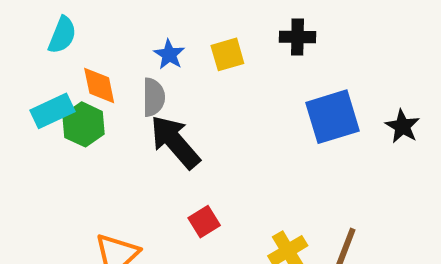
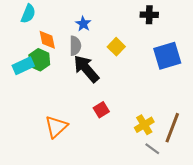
yellow square: (227, 54) -> (116, 47), moved, turned -30
cyan rectangle: (52, 111) -> (23, 66), moved

